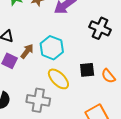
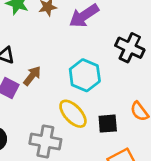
cyan hexagon: (52, 48) -> (85, 75), moved
black square: (87, 70) -> (108, 124), moved

